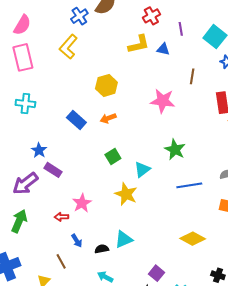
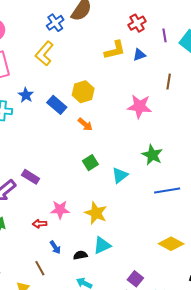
red cross: (151, 16) -> (137, 23), moved
purple line: (181, 29) -> (165, 35), moved
blue triangle: (163, 49) -> (139, 55), turned -32
orange arrow: (108, 118) -> (85, 124), turned -119
blue rectangle: (76, 120) -> (57, 105), moved
blue star: (39, 150) -> (26, 95), moved
yellow star: (126, 194) -> (96, 213), moved
pink star: (82, 203) -> (60, 210), turned 30

